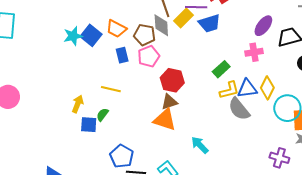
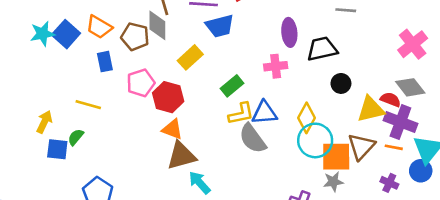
yellow rectangle: (183, 18) -> (190, 57), moved
purple ellipse: (263, 26) -> (289, 32), turned -45
pink pentagon: (149, 56) -> (141, 83), moved
yellow diamond: (267, 88) -> (307, 118), moved
brown triangle: (169, 102) -> (181, 156), moved, size x1.4
orange triangle: (165, 120) -> (172, 129), moved, size x0.7

